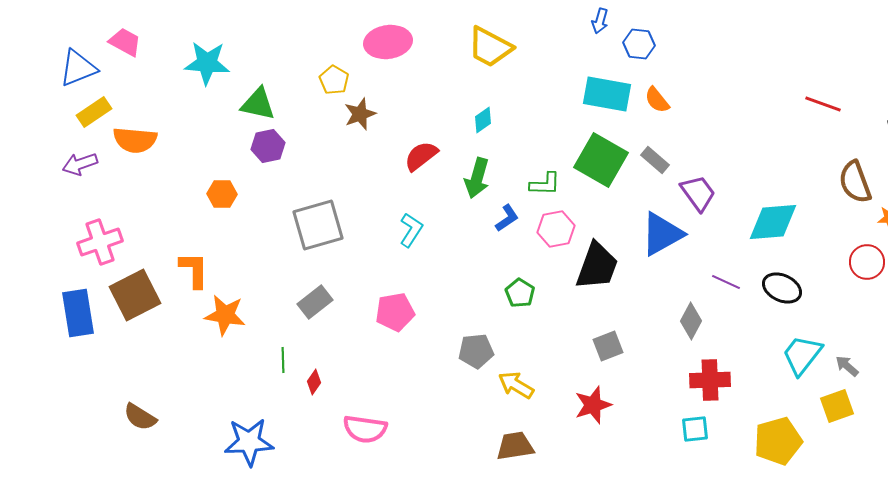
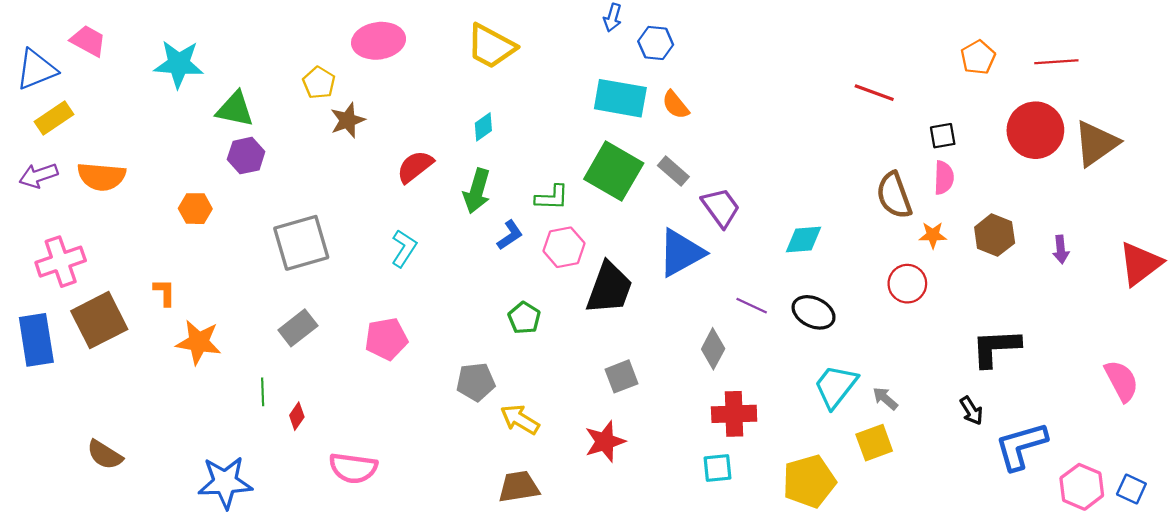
red line: (823, 104) -> (874, 93), moved
orange semicircle: (135, 140) -> (101, 177), moved
cyan diamond: (773, 222) -> (804, 239), size x0.7
orange L-shape: (194, 270) -> (164, 292), size x0.7

